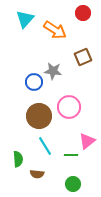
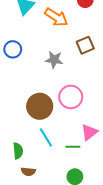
blue circle: (34, 82) -> (13, 49), moved
brown semicircle: (37, 174) -> (28, 172), moved

